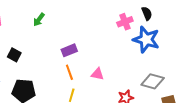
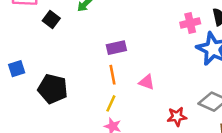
black square: (14, 55) -> (51, 20), moved

